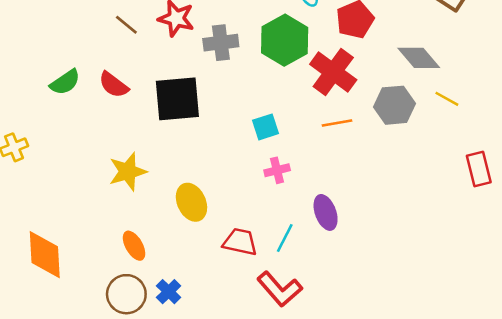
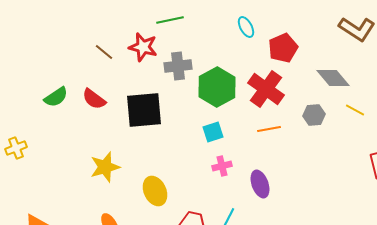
green hexagon: (285, 40) -> (217, 87), moved
gray hexagon: (394, 105) -> (314, 115), size x0.7
purple ellipse: (326, 212) -> (260, 184), moved

